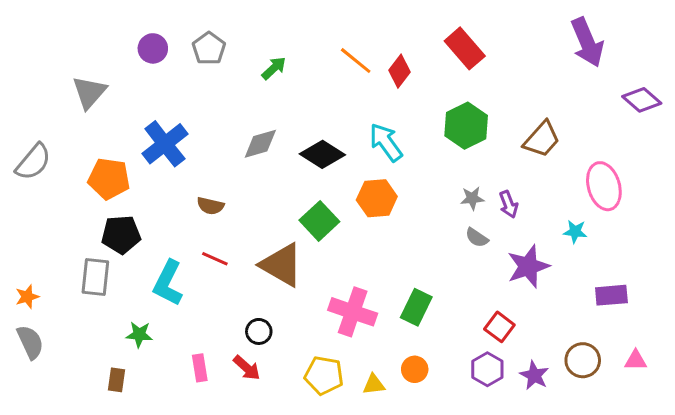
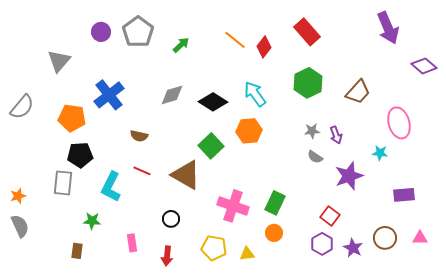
gray pentagon: (209, 48) -> (138, 32), size x1.4
red arrow: (247, 368) -> (167, 256), moved, turned 54
orange circle: (415, 369) -> (274, 233), moved

